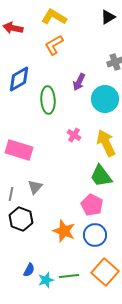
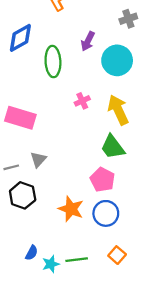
pink cross: (74, 135) -> (82, 101), turned 32
gray line: (11, 194) -> (11, 167), turned 64
orange square: (105, 272) -> (117, 255), size x0.6

